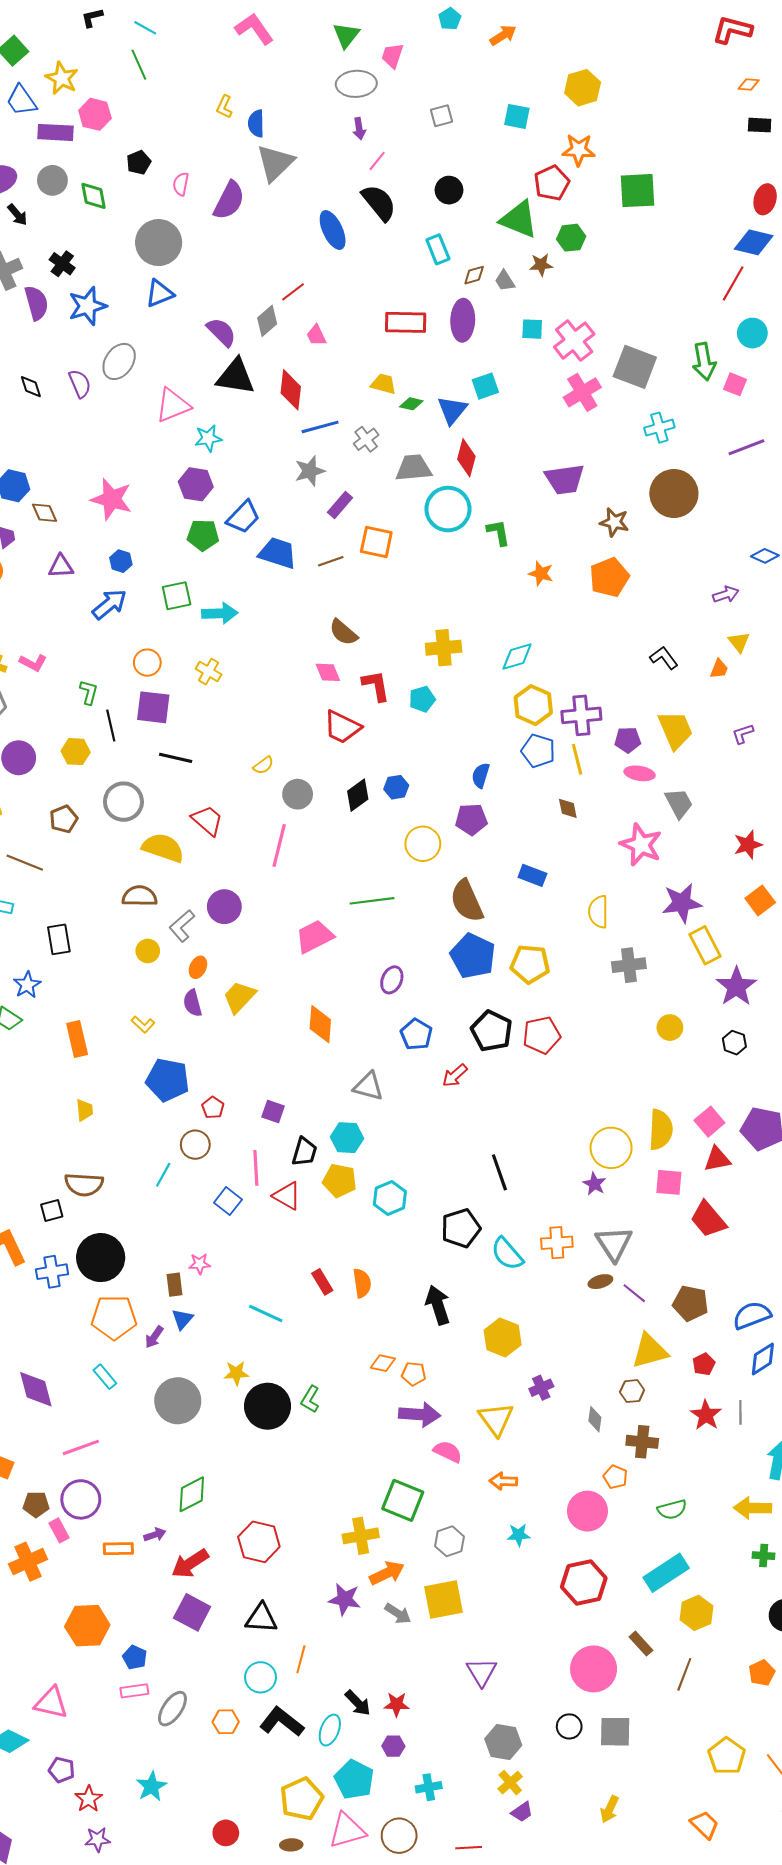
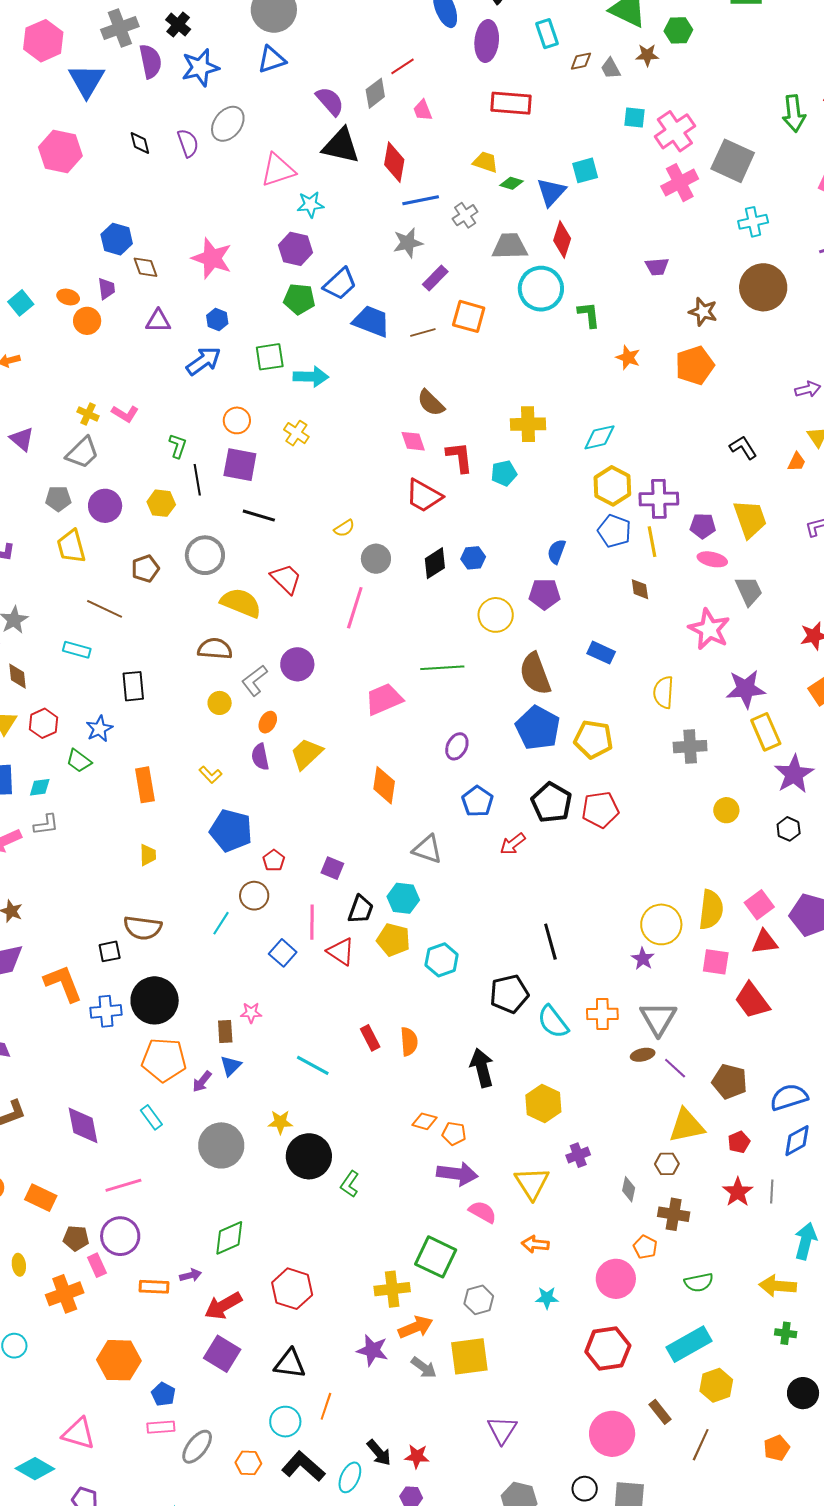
purple ellipse: (463, 320) -> (487, 41), moved
green arrow: (704, 361) -> (794, 113), moved
purple trapezoid: (565, 479) -> (657, 267), size x0.6
green L-shape: (310, 1399) -> (350, 1184), moved

